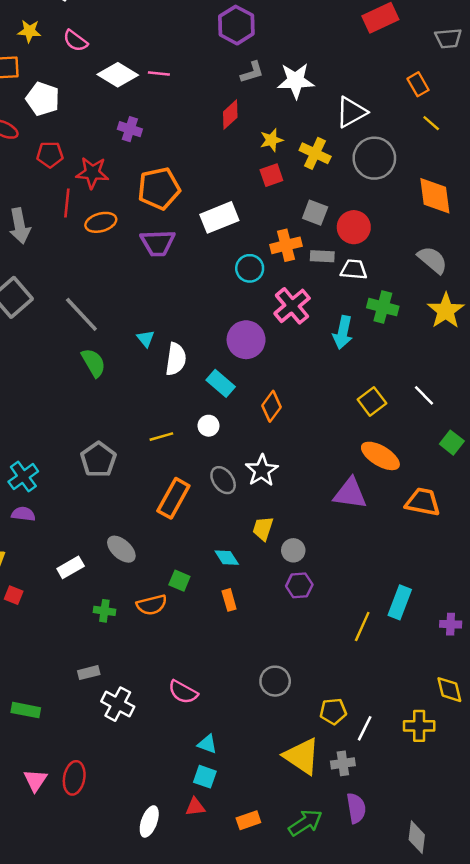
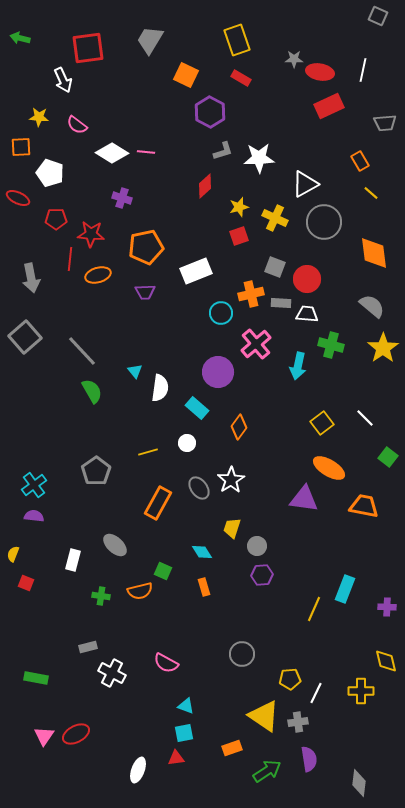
purple trapezoid: (158, 243) -> (145, 292), size x0.7
white rectangle: (71, 567) -> (73, 560), turned -45
cyan square: (205, 777) -> (184, 733), turned -30
red ellipse: (74, 778) -> (76, 734), turned 52
orange rectangle: (248, 820) -> (232, 748), moved

